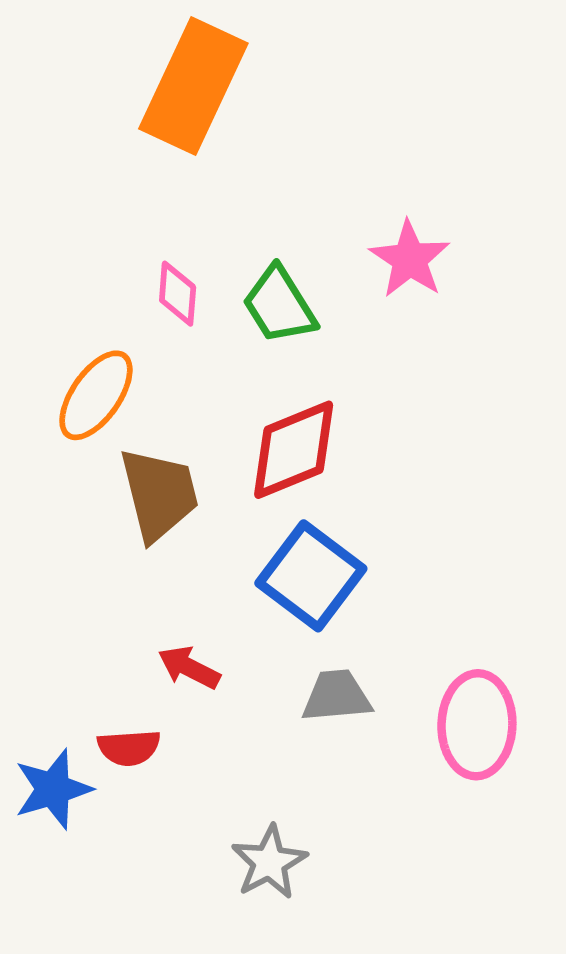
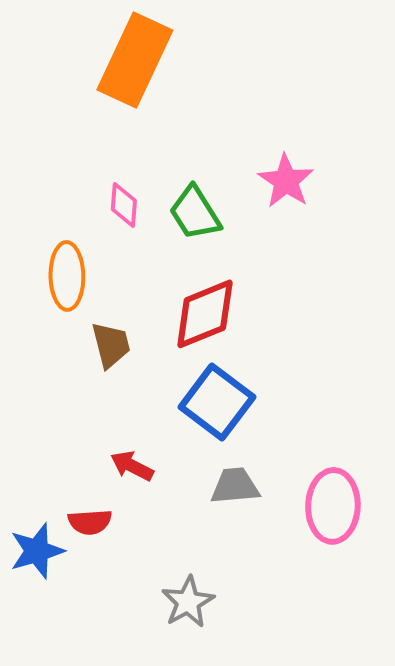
orange ellipse: (96, 395) -> (67, 276), turned -36
brown trapezoid: (159, 494) -> (111, 345), size x0.7

